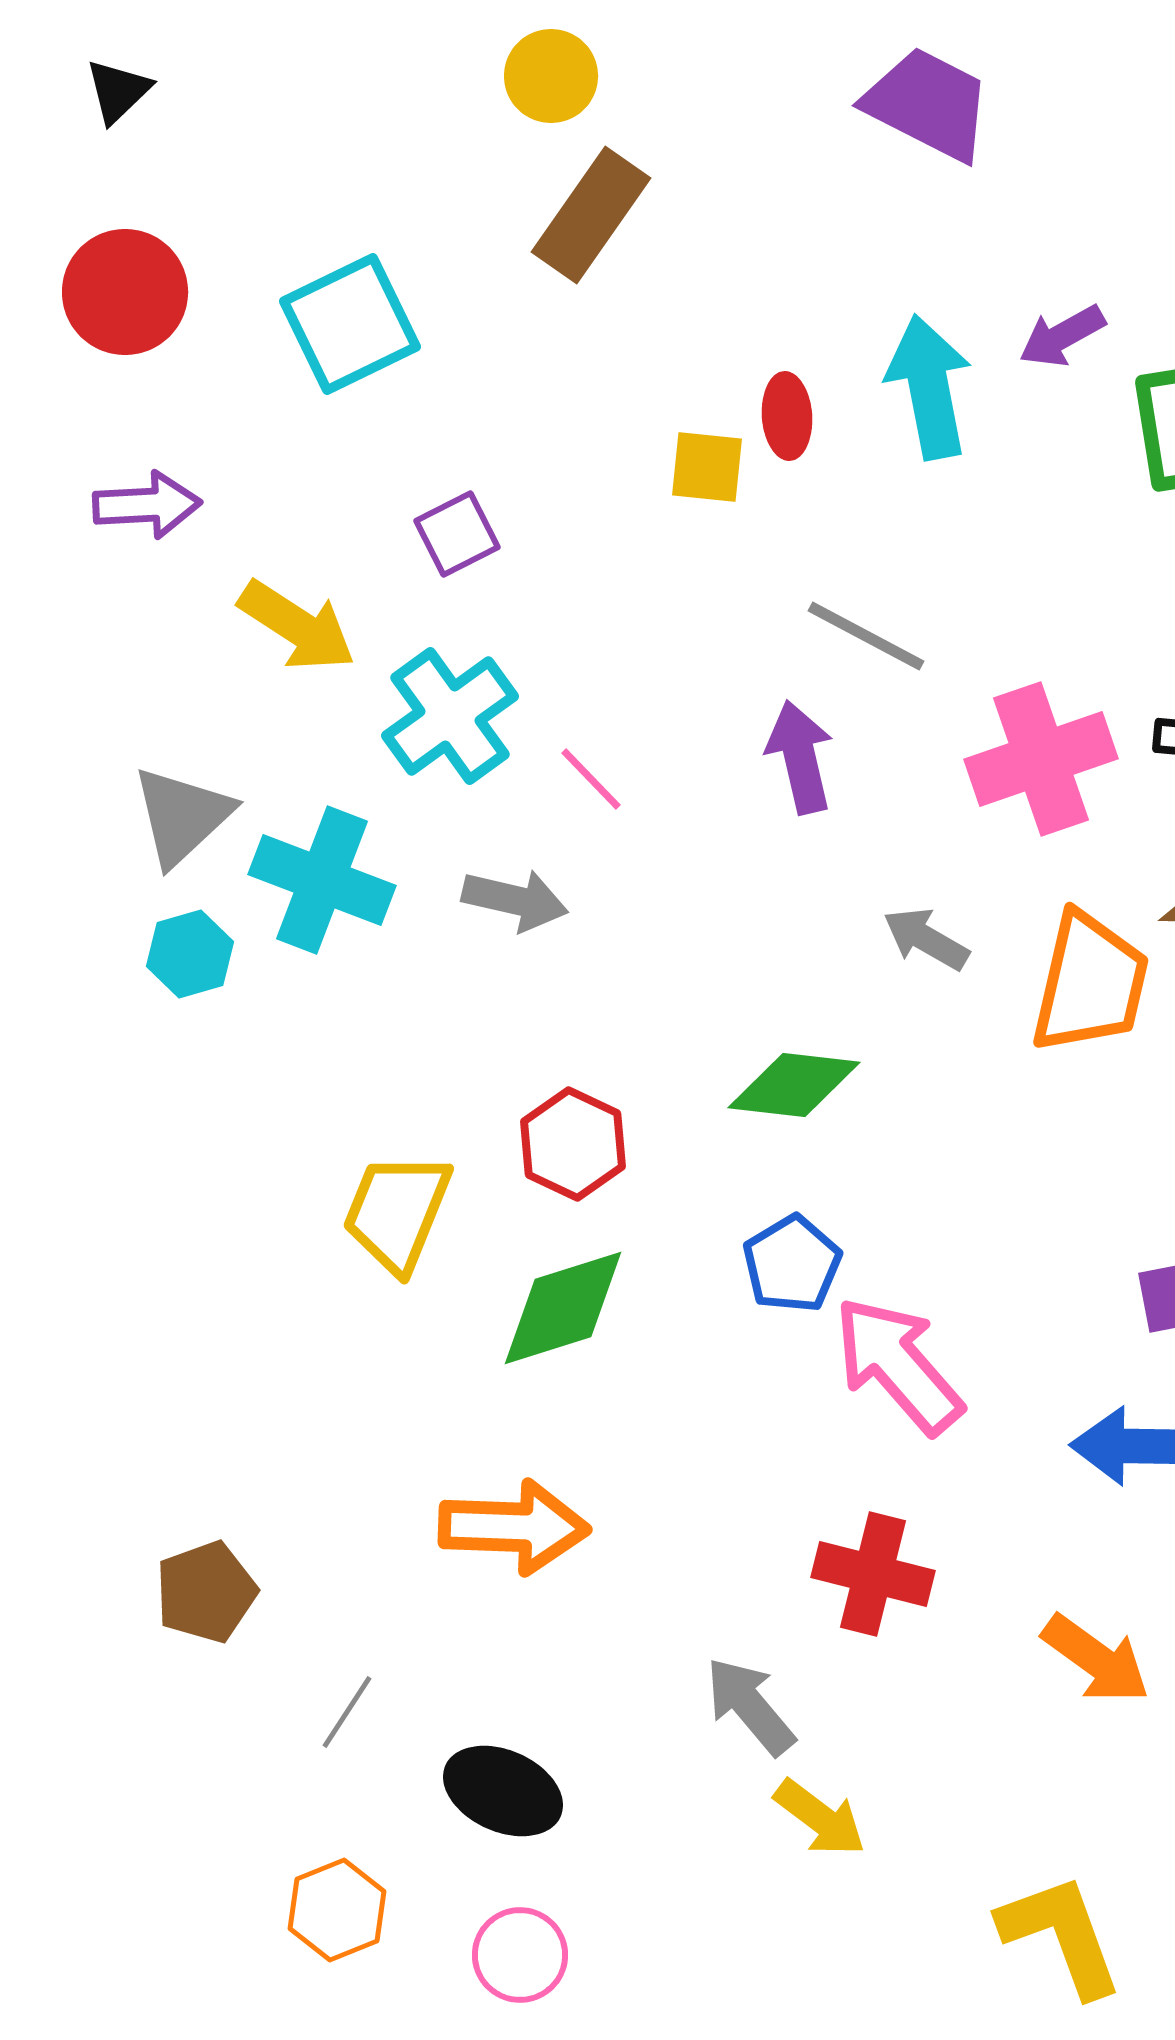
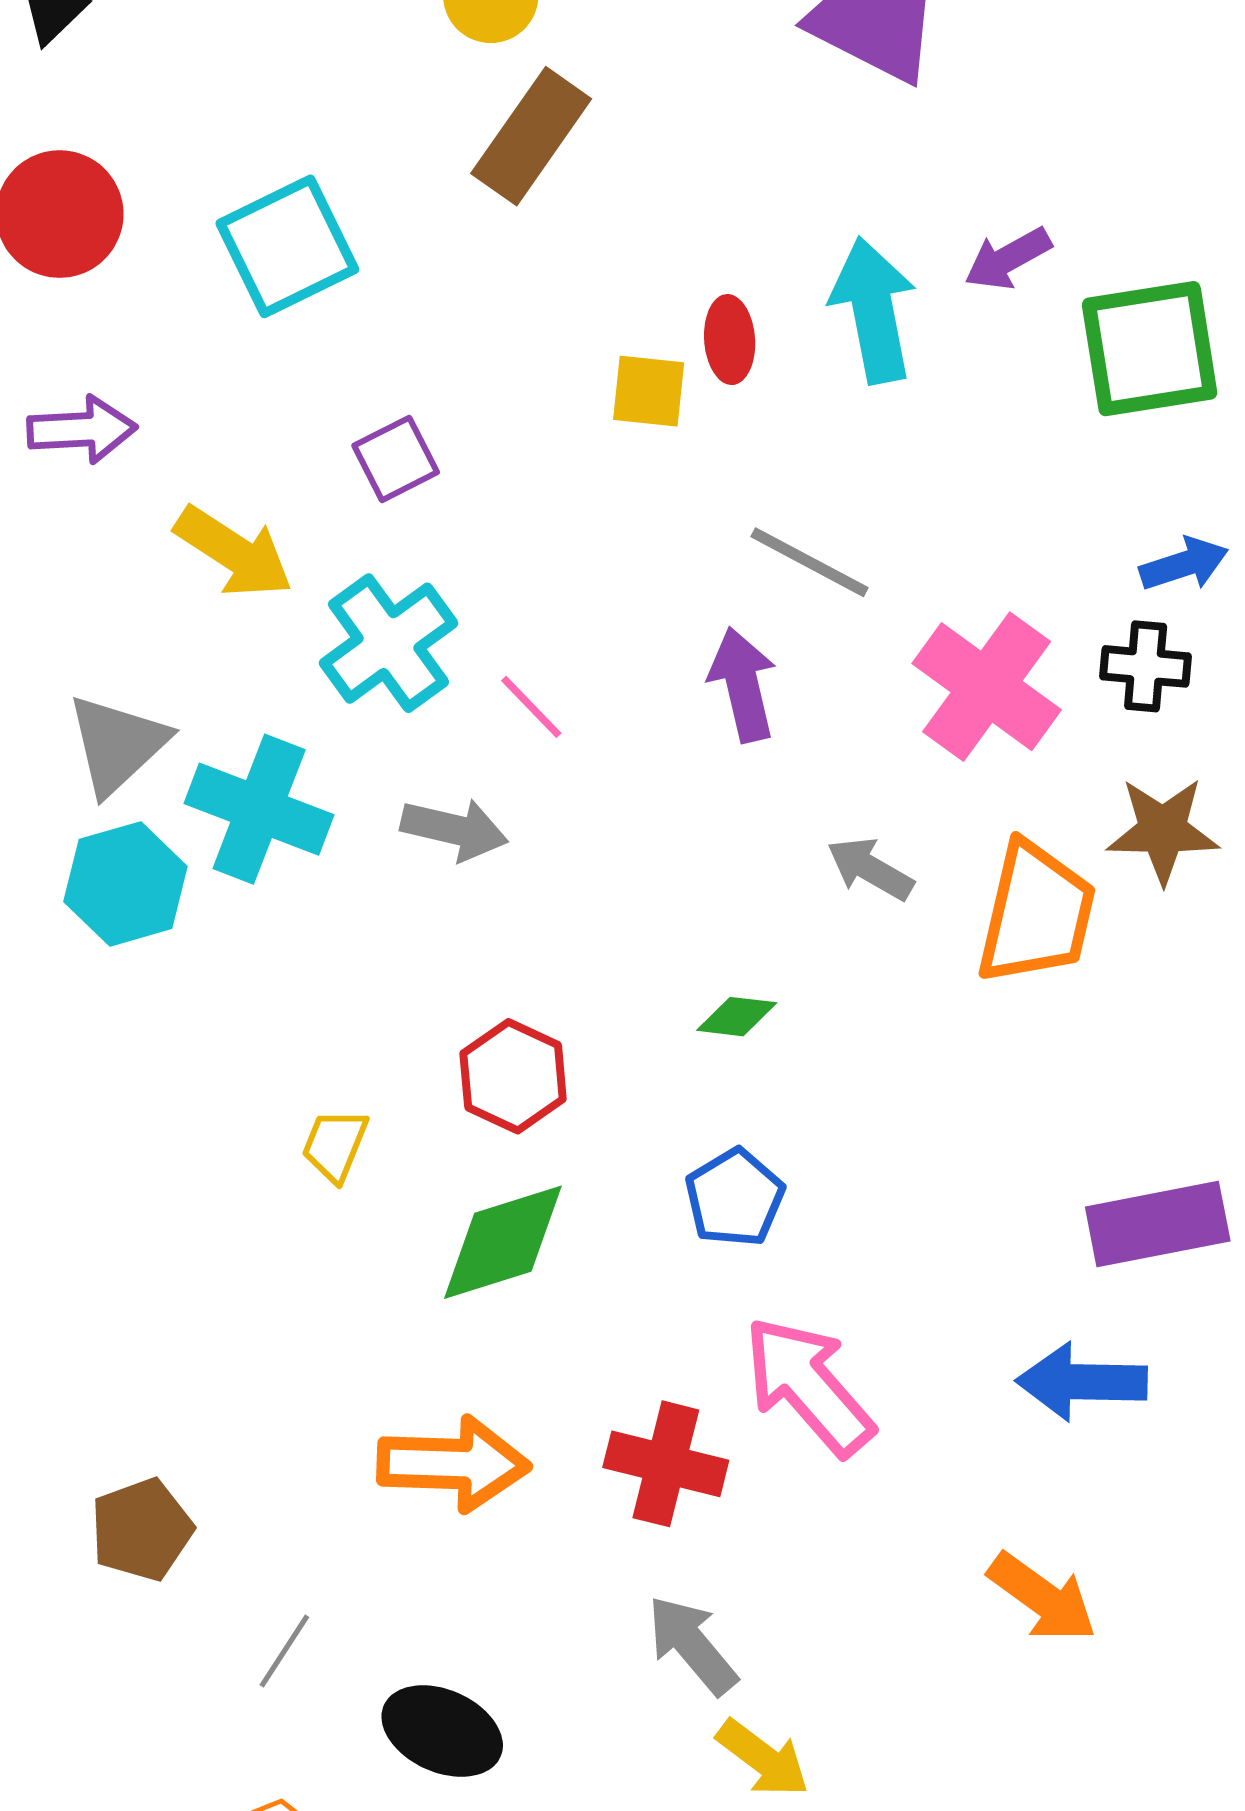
pink cross: (1041, 759) -> (987, 687), turned -35
cyan hexagon: (190, 954) -> (125, 884), size x1.4
green diamond: (794, 1085) -> (737, 1017), size x0.6
yellow trapezoid: (397, 1212) -> (335, 1145), size x0.6
pink arrow: (898, 1365) -> (809, 1386), moved
red cross: (873, 1574) -> (666, 1464), moved

